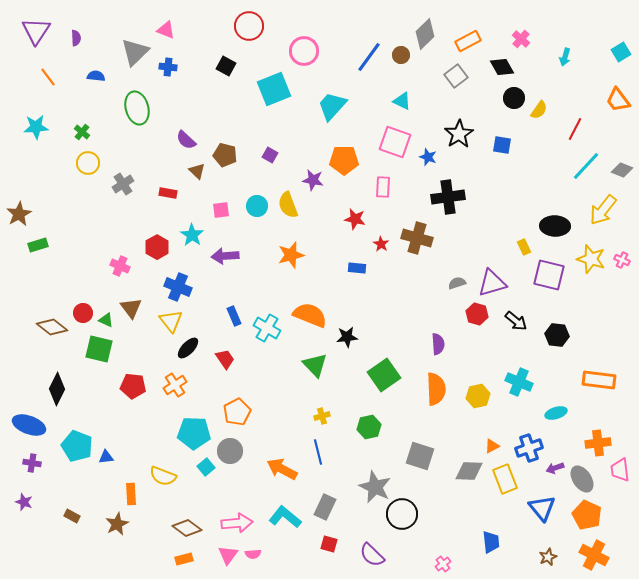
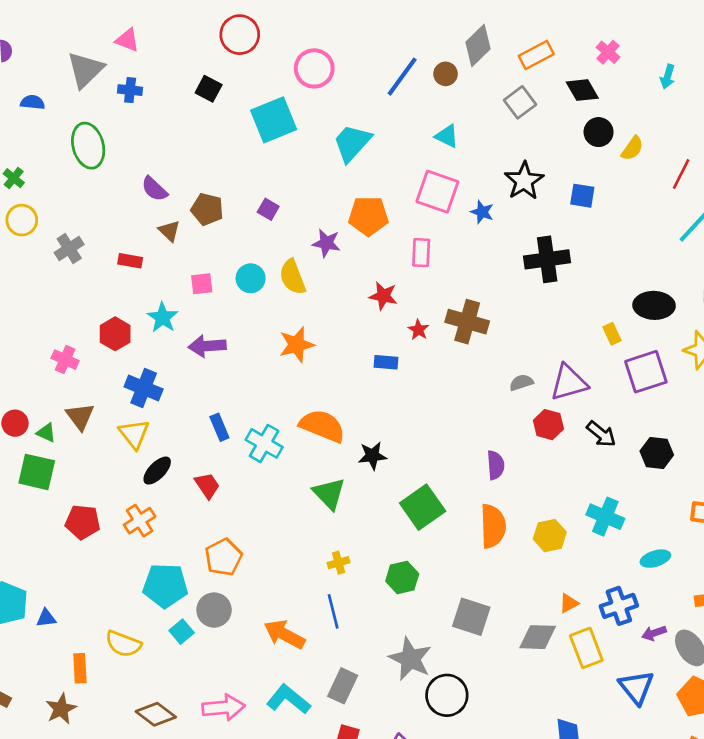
black cross: (448, 197) -> (547, 259), moved
purple square: (549, 275) -> (646, 372), turned -32

